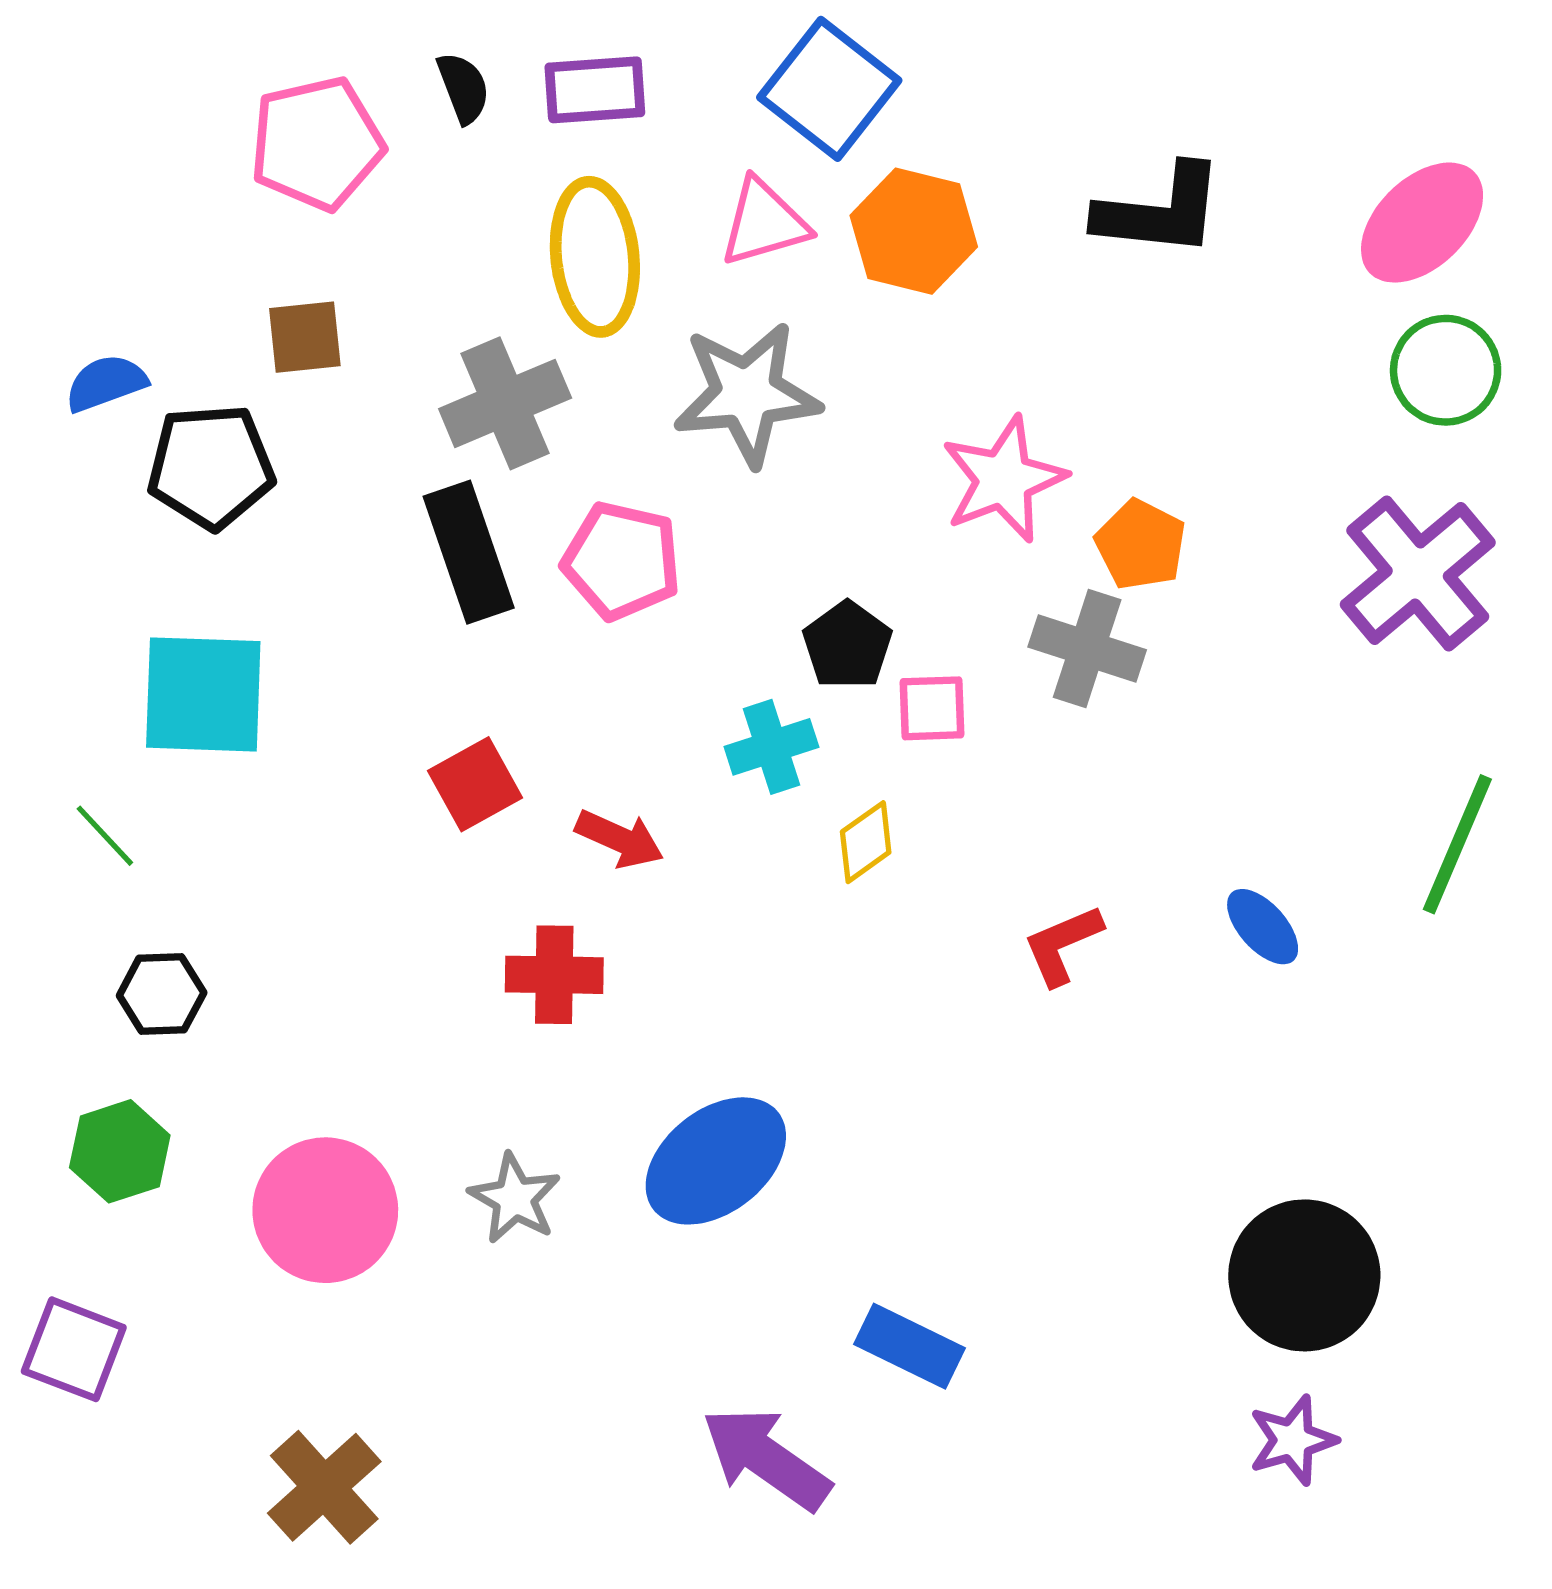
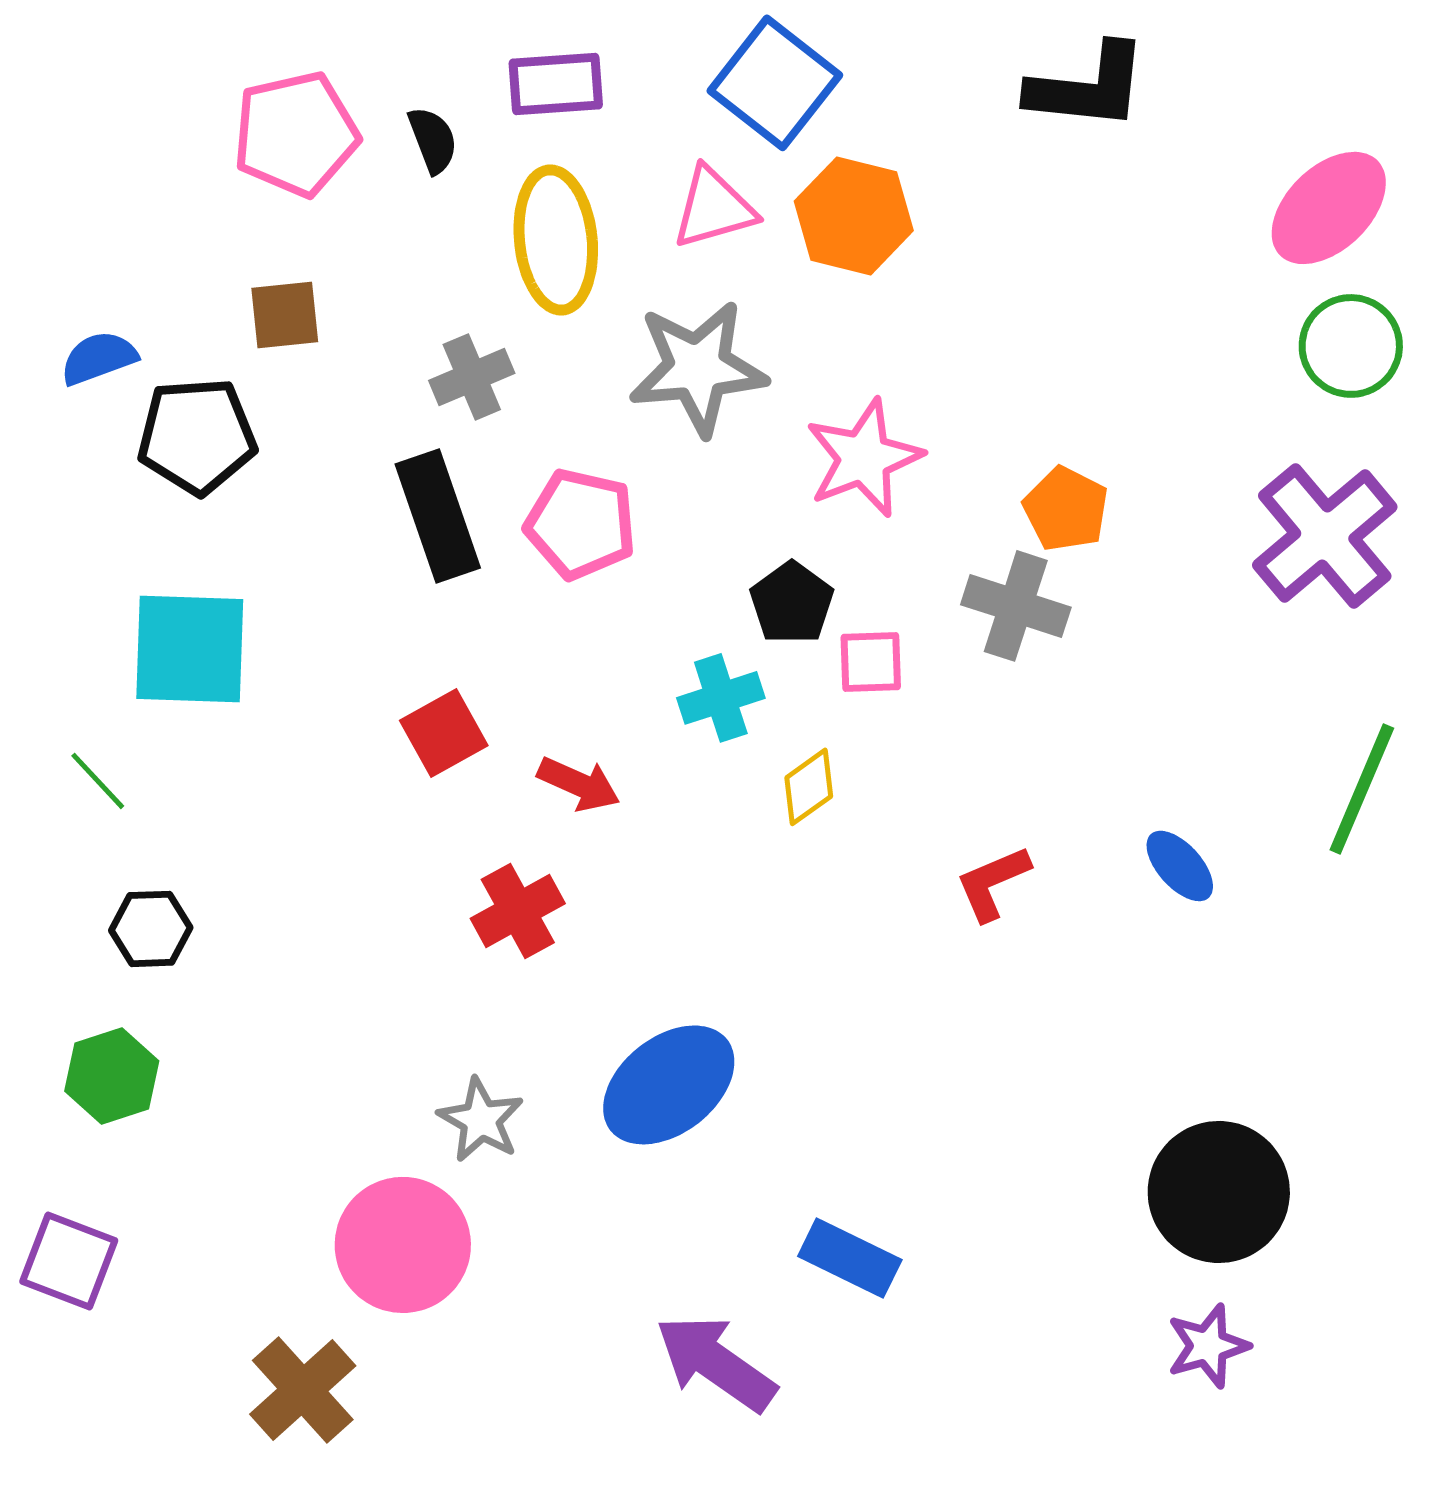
black semicircle: (463, 88) -> (433, 140), moved
black L-shape: (1160, 211) -> (1088, 87), moved
gray cross: (505, 403) -> (472, 377), size x0.7
pink star: (1004, 479) -> (864, 458), moved
red cross: (554, 975) -> (518, 911), turned -30
pink circle: (325, 1210) -> (403, 1245), moved

